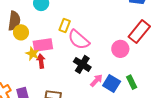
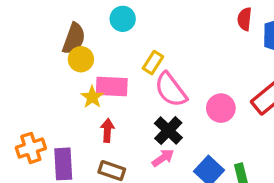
pink circle: (120, 49) -> (221, 108), moved
red arrow: (41, 61) -> (107, 130), moved
pink arrow: (96, 81) -> (163, 158), moved

